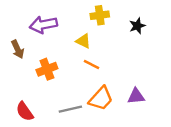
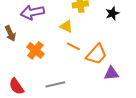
orange cross: (47, 69) -> (35, 50), turned -30
orange trapezoid: (101, 99) -> (96, 54), moved

